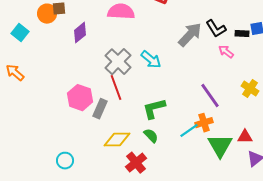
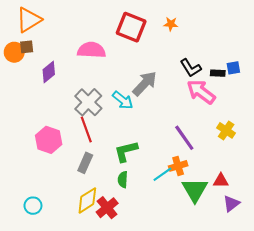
gray arrow: (190, 35) -> (145, 84), moved
pink arrow: (226, 52) -> (201, 92), size x1.8
gray rectangle: (100, 109) -> (85, 163), moved
green semicircle: (151, 136) -> (123, 180), turned -133
yellow diamond: (117, 140) -> (87, 200), moved, turned -32

